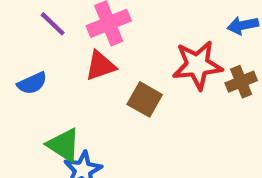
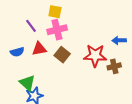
red triangle: (100, 66) -> (39, 49), moved
brown square: (145, 99) -> (62, 55), moved

